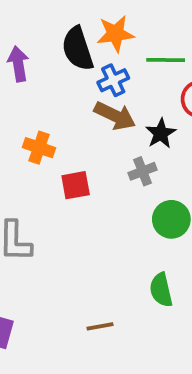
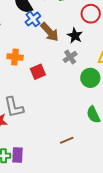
blue cross: (113, 80) -> (33, 19), moved
brown arrow: (115, 116) -> (50, 32), turned 35

